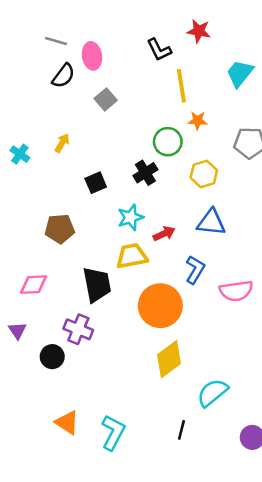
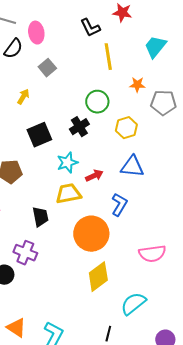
orange star: (198, 121) -> (137, 85), moved
yellow arrow: (62, 143) -> (23, 97), moved
black square: (96, 183) -> (39, 135), size x1.4
black trapezoid: (97, 285) -> (40, 217), size x0.7
pink semicircle: (236, 291) -> (152, 254), moved

